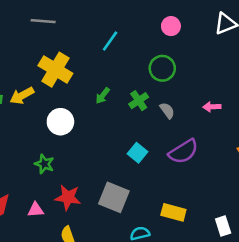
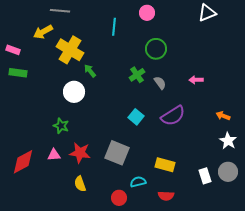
pink circle: (171, 26) -> (147, 13), moved
cyan line: (110, 41) -> (114, 27), turned -30
yellow arrow: (22, 96) -> (43, 32), moved
green arrow: (103, 96) -> (90, 71), moved, turned 104
pink triangle: (36, 210) -> (54, 155), moved

